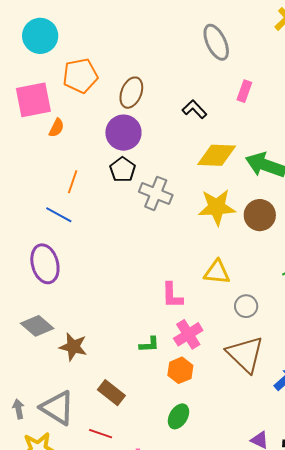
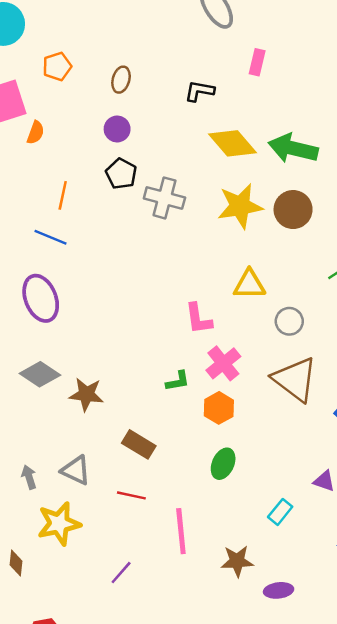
orange pentagon: (80, 76) -> (57, 66), size x0.7
brown ellipse: (131, 93) -> (121, 80), size x0.7
black L-shape: (194, 109) -> (199, 91), turned -30
purple circle: (123, 133) -> (117, 129), size x0.6
yellow diamond: (217, 155) -> (233, 143), turned 54
gray triangle: (57, 408) -> (76, 470), size x0.7

